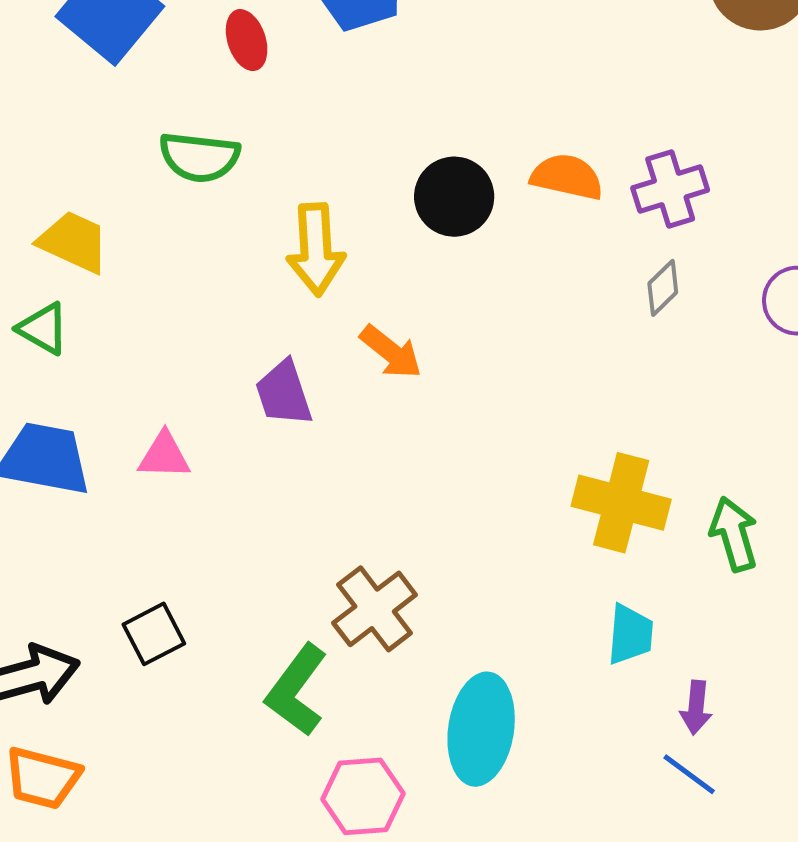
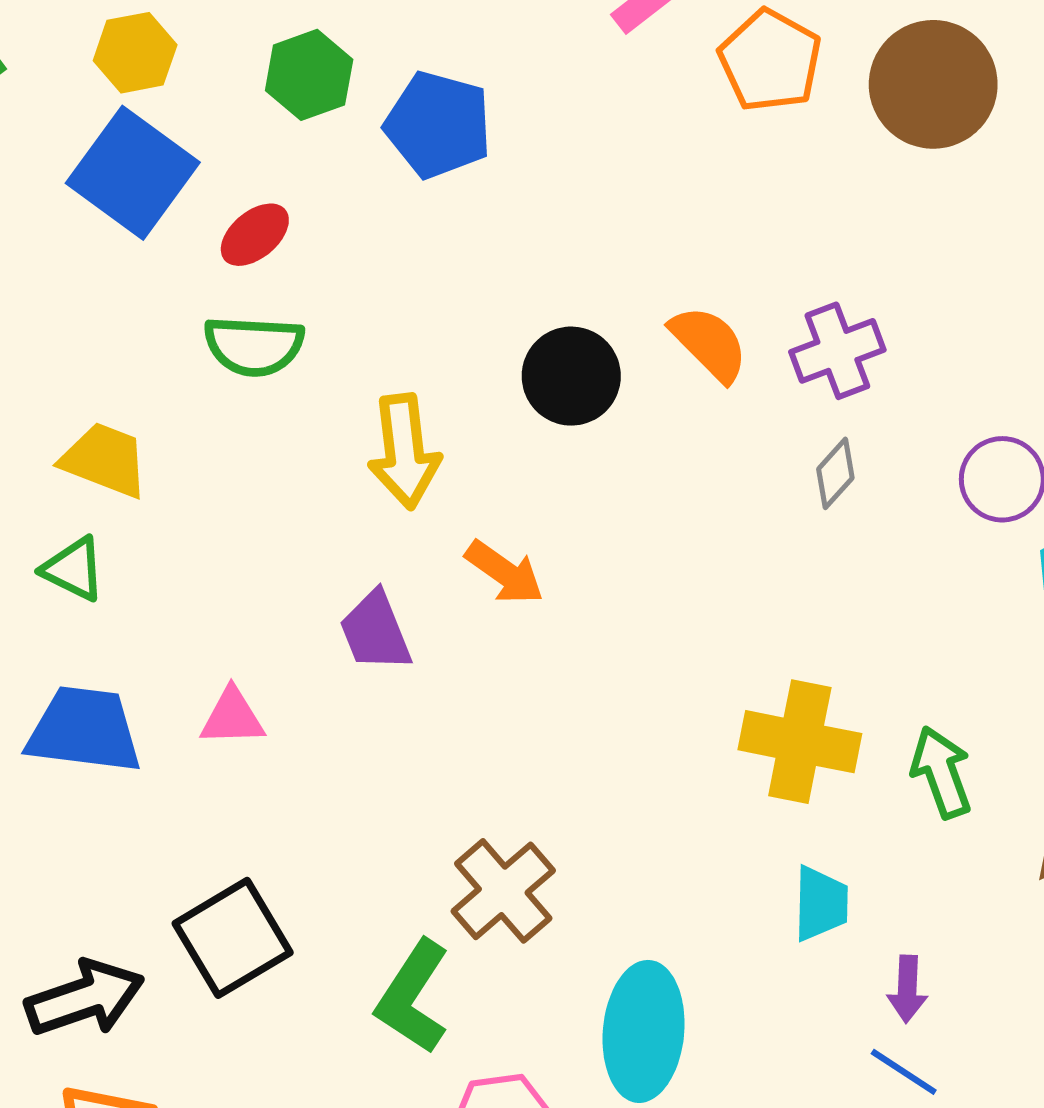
red ellipse: (247, 40) -> (255, 235), moved, turned 72
orange semicircle: (567, 177) -> (709, 343), turned 36
black square: (154, 634) -> (233, 938), size x1.5

